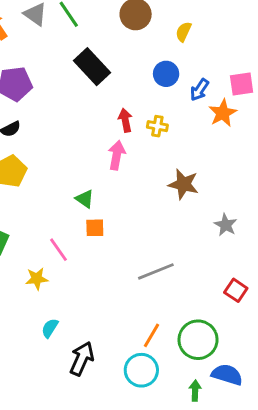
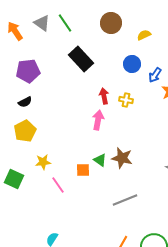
yellow semicircle: (183, 32) -> (144, 35), turned 40
brown star: (183, 184) -> (122, 158), moved
green triangle: (85, 199) -> (100, 160), moved
yellow star: (37, 279) -> (43, 162), moved

